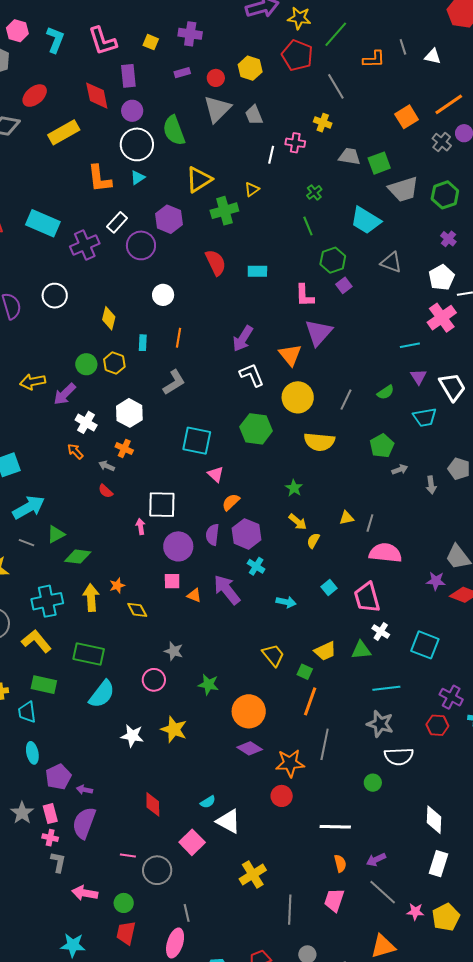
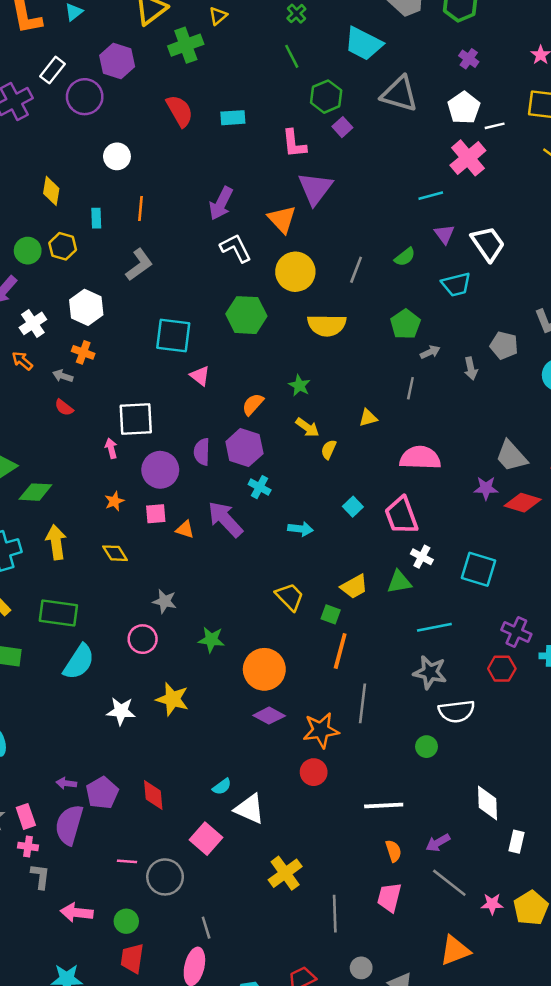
gray triangle: (391, 262) -> (399, 94), size x1.4
white cross: (86, 422) -> (33, 323), turned 30
orange semicircle: (231, 502) -> (253, 404), moved
gray line: (370, 523) -> (410, 388), moved
orange star: (117, 585) -> (114, 501), moved
purple pentagon: (58, 777) -> (102, 793), moved
white diamond: (434, 820) -> (488, 803), moved
white rectangle: (439, 864) -> (517, 842), size x0.7

